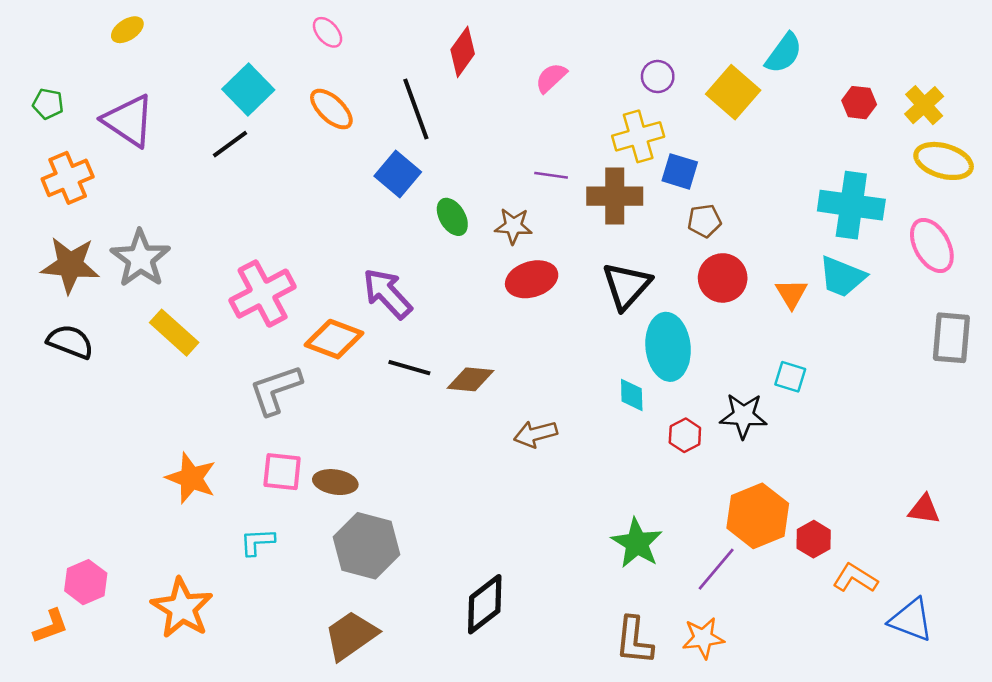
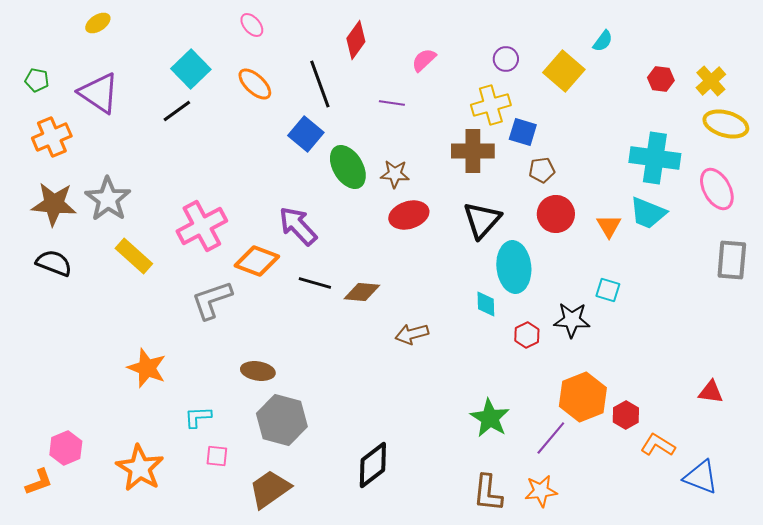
cyan semicircle: (784, 53) -> (603, 41), size x0.7
purple line: (551, 175) -> (392, 103), moved
green ellipse: (452, 217) -> (348, 167), size x1.5
pink square: (282, 472) -> (217, 456), moved, size x0.7

